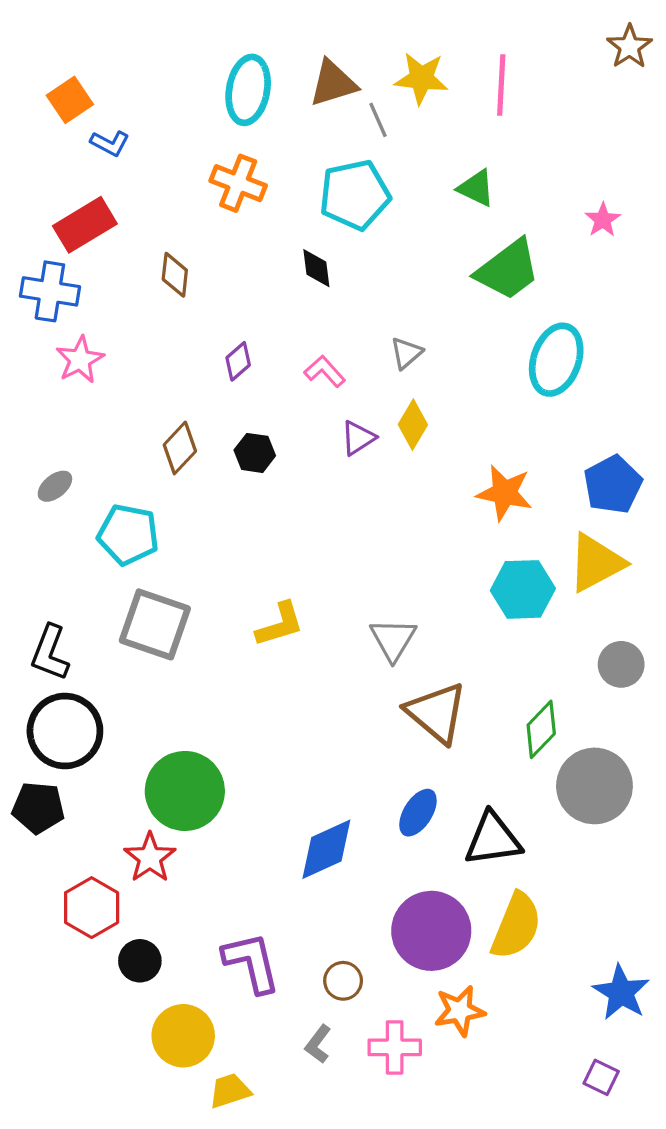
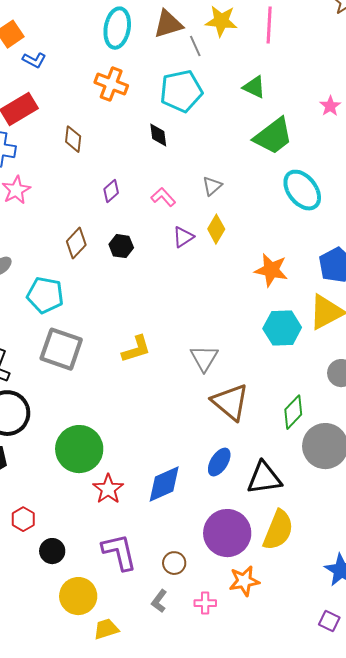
cyan ellipse: (556, 360) -> (302, 190), turned -57
red star: (150, 858) -> (108, 489), moved
red hexagon: (92, 908) -> (23, 519), size x0.7
pink cross: (395, 1047) -> (205, 603), size x0.7

